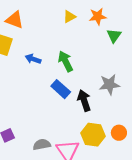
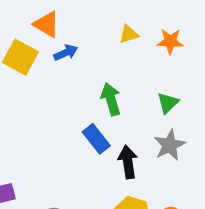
green triangle: (114, 36) -> (168, 103), moved
blue arrow: (33, 59) -> (66, 53), moved, turned 126
gray star: (109, 84) -> (170, 145), turned -30

